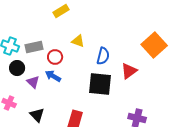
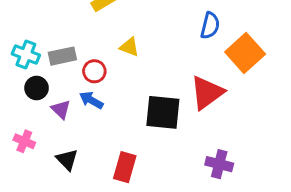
blue semicircle: (103, 56) -> (210, 26), moved
red triangle: (129, 71) -> (207, 93), size x1.4

